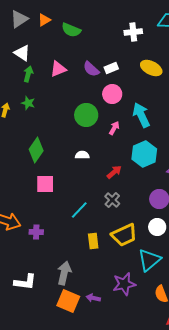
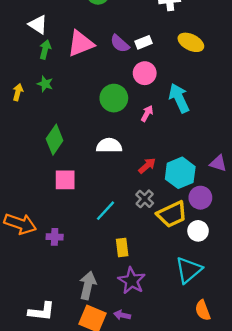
pink triangle: (58, 69) -> (81, 44), size x1.4
cyan hexagon: (144, 154) -> (180, 173), moved
white semicircle: (82, 155) -> (109, 145), size x1.5
yellow trapezoid: (124, 235) -> (172, 214), moved
white L-shape: (25, 282) -> (42, 311), moved
purple star: (124, 284) -> (132, 281), moved, turned -30

